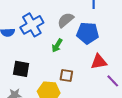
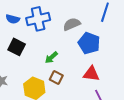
green arrow: (57, 46) -> (51, 57), moved
black square: (21, 69) -> (17, 47), moved

